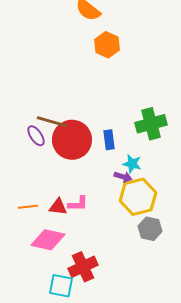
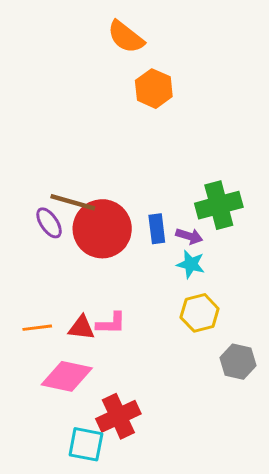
purple arrow: (123, 177) -> (189, 236), moved
yellow hexagon: (138, 197) -> (200, 313), size x0.7
gray hexagon: (150, 229) -> (238, 362), moved

